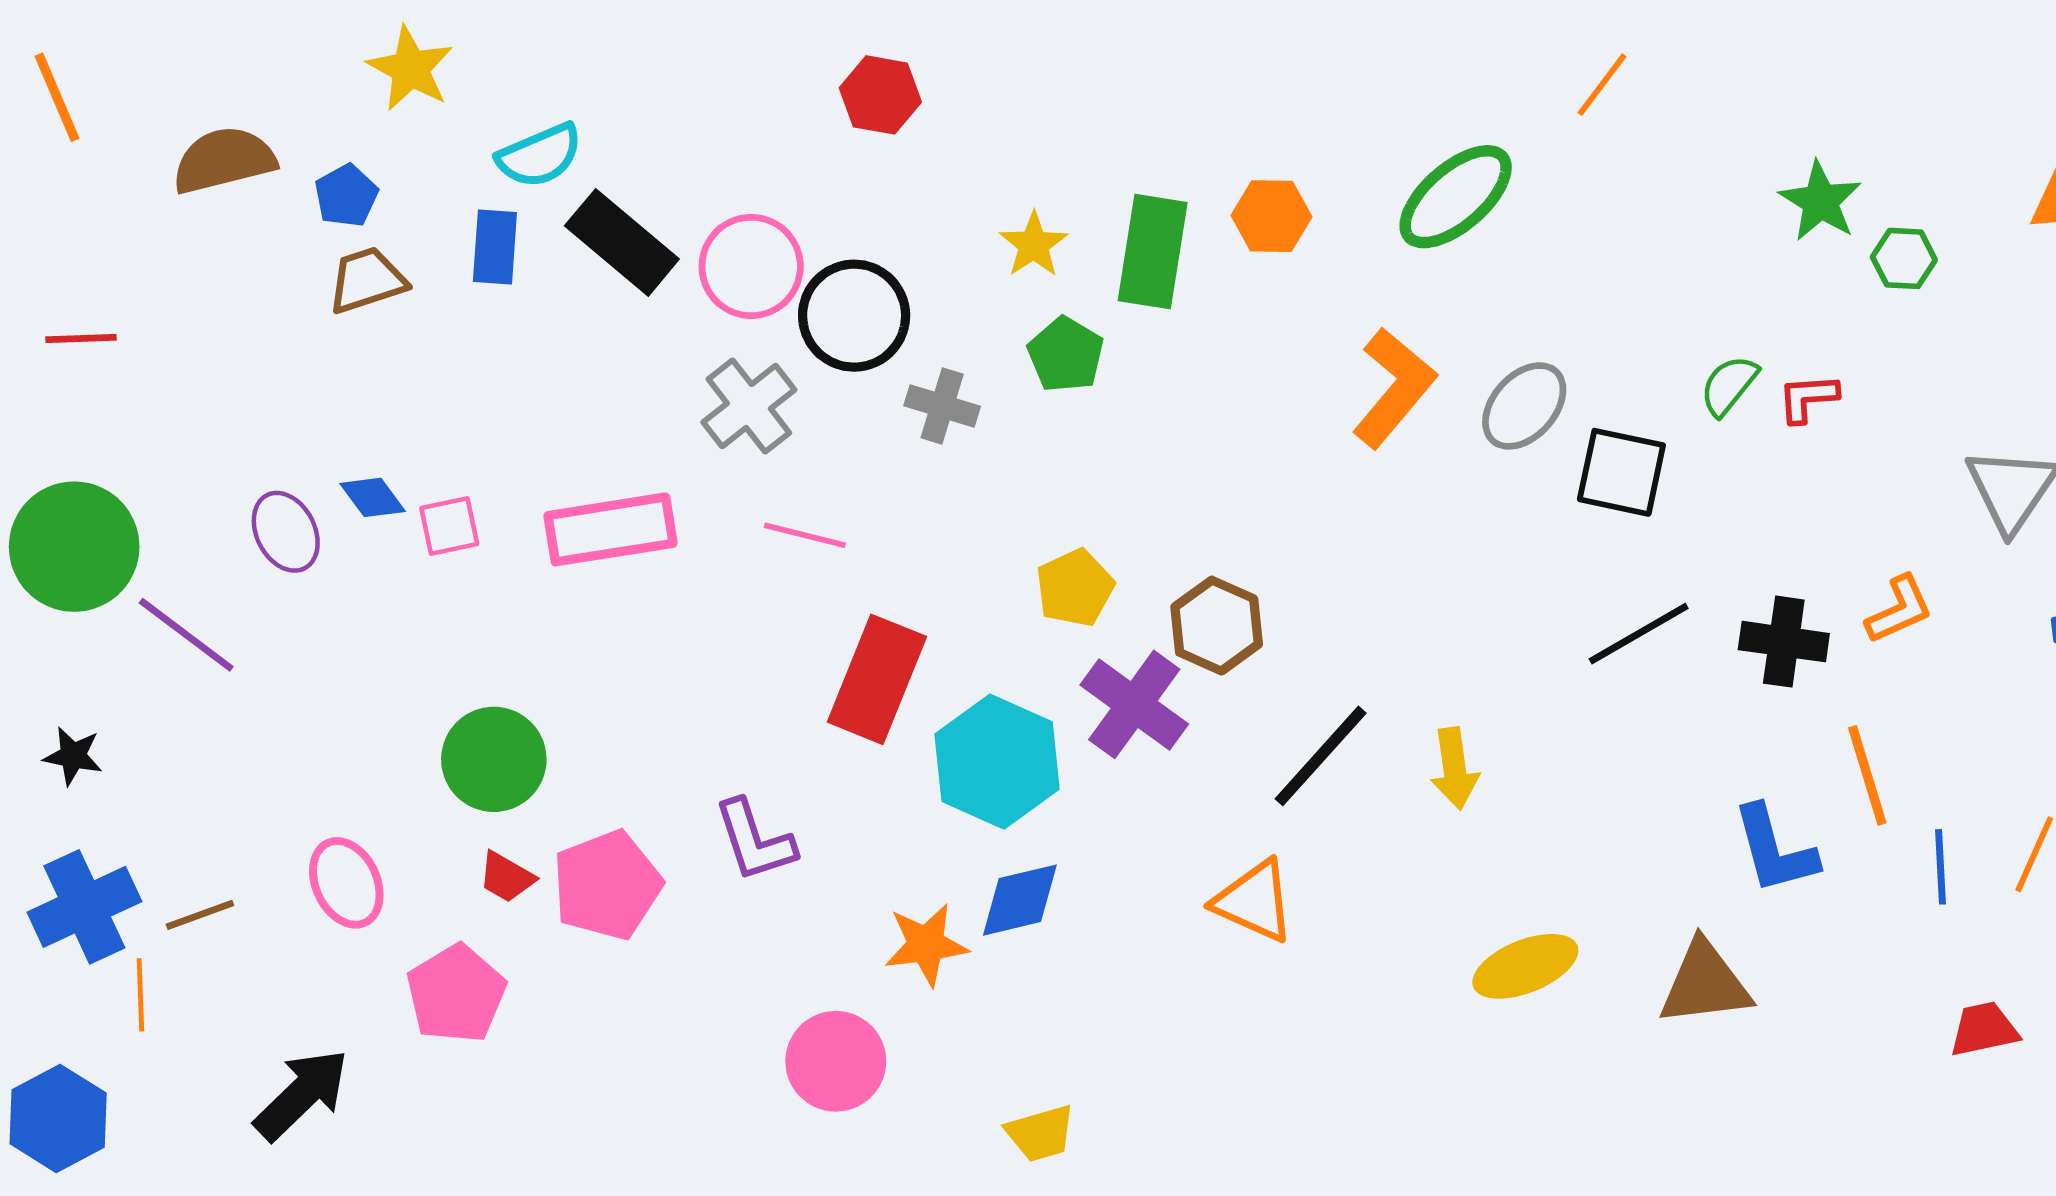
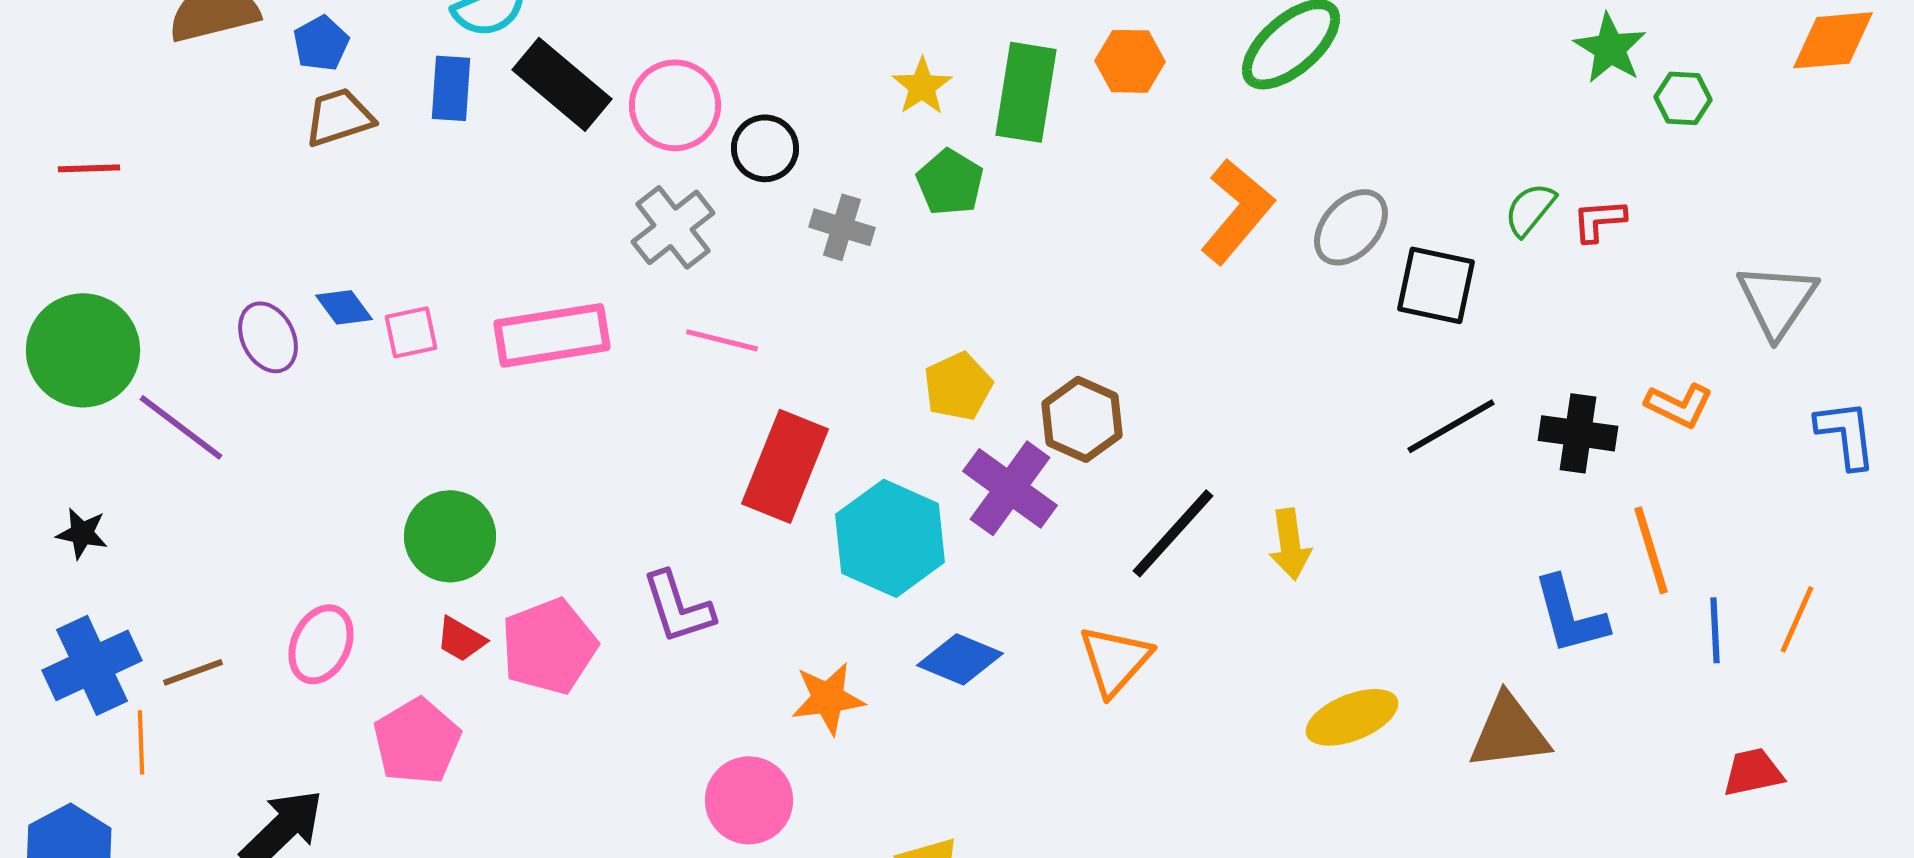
black circle: (854, 316) -> (765, 148), size x0.7
orange L-shape: (1899, 610) -> (1679, 405), turned 50
pink ellipse: (346, 883) -> (321, 644), turned 50
blue diamond: (1020, 900) -> (960, 659), moved, turned 36
orange triangle: (1254, 901) -> (1115, 660), turned 48

